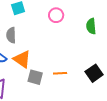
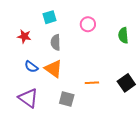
gray semicircle: (11, 35) -> (56, 42), moved
gray square: (35, 77) -> (67, 99), moved

